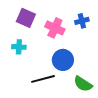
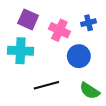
cyan cross: (19, 47) -> (21, 51), size x1.6
blue circle: (63, 60) -> (79, 56), moved

